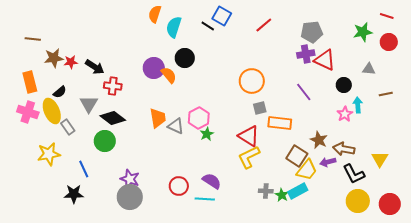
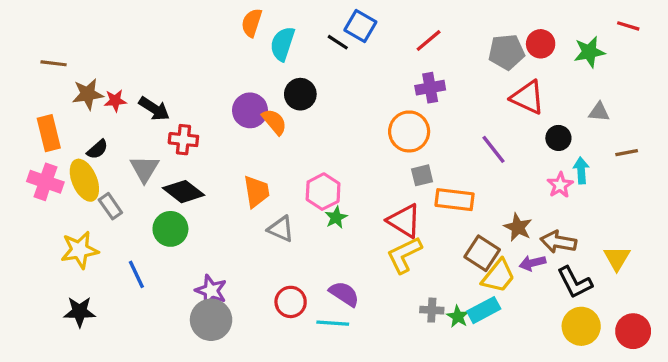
red circle: (389, 42) -> (541, 44), moved
purple cross: (306, 54) -> (430, 88), moved
gray triangle: (176, 126) -> (281, 229), moved
black star: (74, 194) -> (80, 312), moved

